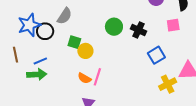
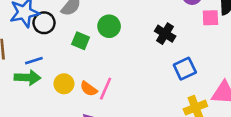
pink square: (173, 25) -> (210, 18), moved
green circle: (114, 27) -> (109, 26), moved
yellow circle: (85, 51) -> (64, 84), moved

